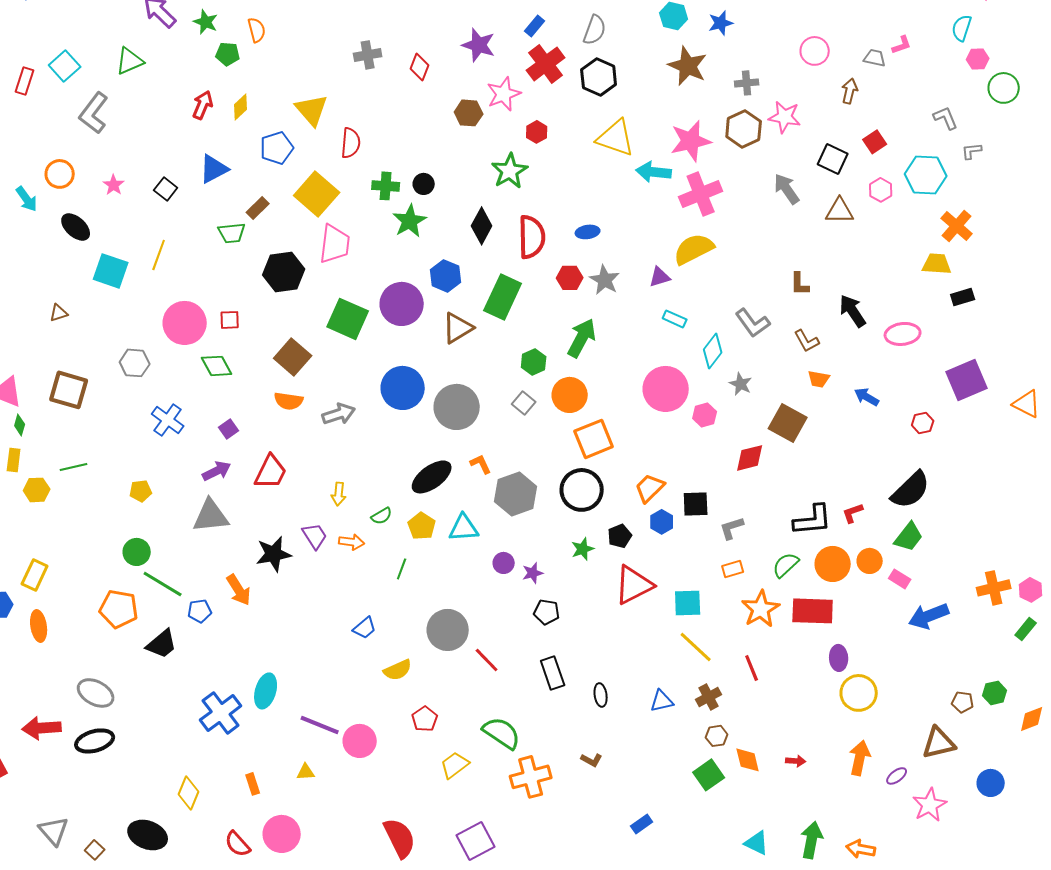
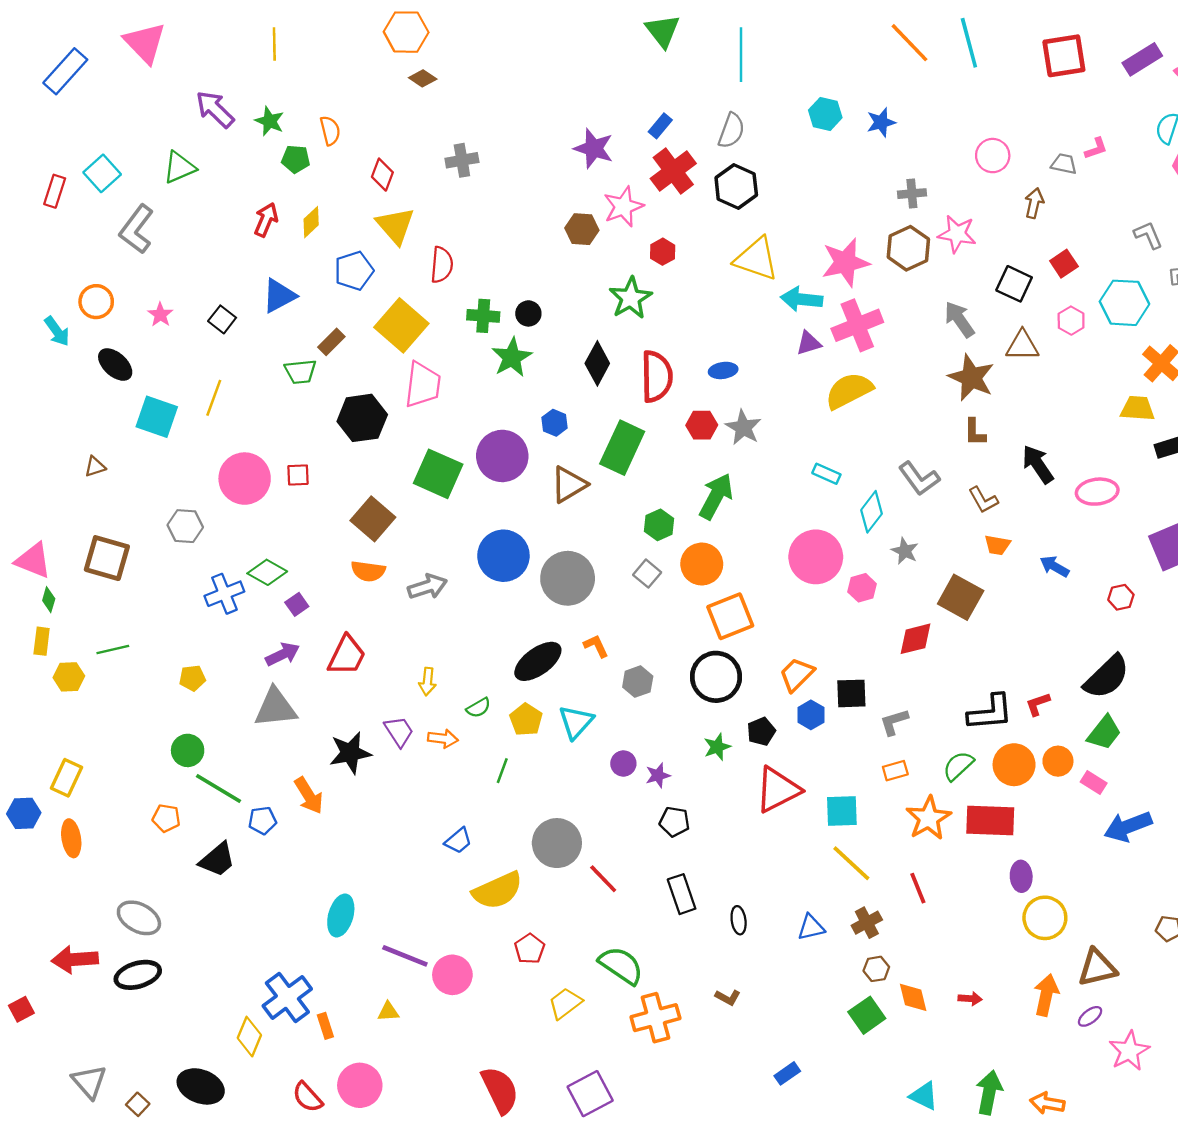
brown star: (688, 66) -> (971, 378), moved
red diamond: (420, 67) -> (382, 175), moved
blue hexagon: (446, 276) -> (555, 423), size x0.7
purple triangle: (660, 277) -> (809, 343), moved
green diamond: (217, 366) -> (267, 572), moved, turned -32
blue cross: (168, 420) -> (224, 594), turned 32
gray hexagon: (516, 494) -> (638, 682), size x0.6
cyan triangle: (464, 528) -> (576, 722), turned -44
orange pentagon: (119, 609) -> (166, 818), size x0.6
yellow semicircle: (398, 670) -> (498, 891), size x1.5
blue cross: (221, 713) -> (287, 997), moved
brown triangle: (939, 743) -> (1097, 968), moved

